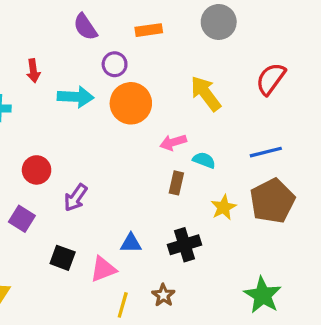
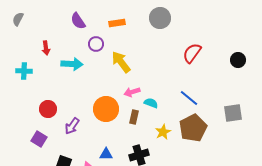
yellow arrow: (206, 94) -> (121, 62), moved
orange circle: (131, 103) -> (106, 109), moved
blue line: (266, 152) -> (189, 98), turned 54

